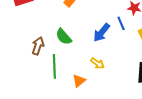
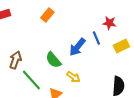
green semicircle: (64, 37) -> (53, 60), moved
green line: (54, 66) -> (31, 80), turned -40

